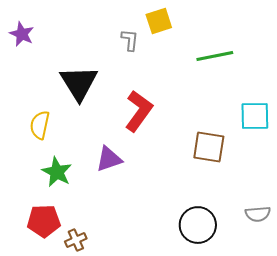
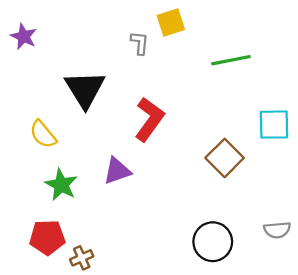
yellow semicircle: (40, 125) -> (43, 134), turned -52
brown square: (209, 147) -> (225, 158), turned 36

